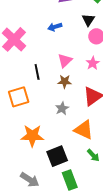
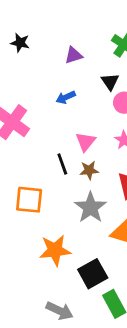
black line: (37, 72) -> (62, 164), moved
orange square: (19, 97) -> (29, 200), turned 30
gray star: (62, 108) -> (90, 207), size x1.6

